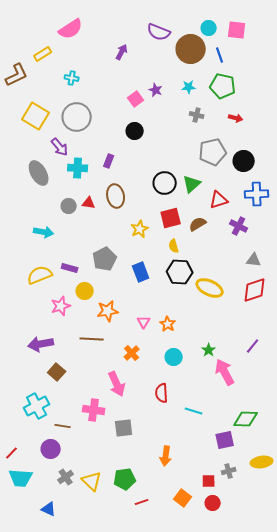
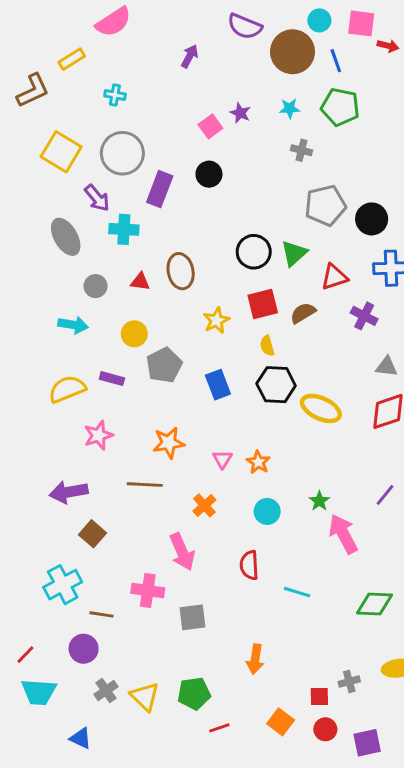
red arrow: (236, 118) -> (388, 46), moved
purple rectangle: (109, 161) -> (160, 189), moved, size x1.6
gray circle: (69, 206) -> (96, 286), moved
yellow circle: (85, 291) -> (134, 334), moved
purple square: (225, 440) -> (367, 743), moved

